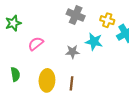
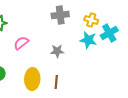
gray cross: (76, 15) -> (60, 15), turned -30
cyan star: (94, 42) -> (88, 40), moved

